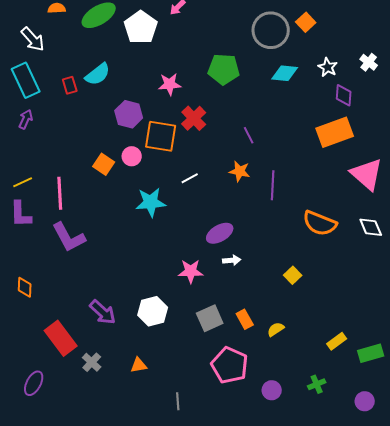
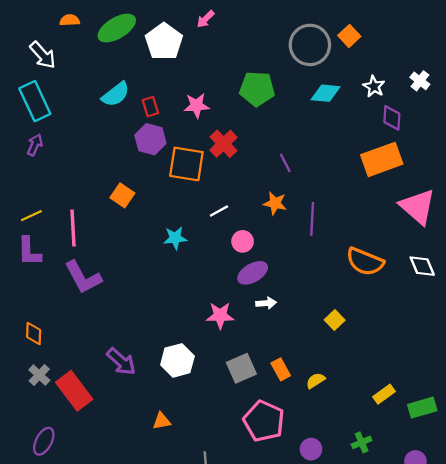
red rectangle: (70, 85) -> (150, 107), moved
pink circle: (132, 156) -> (243, 241), moved
cyan star: (151, 202) -> (175, 238), size x0.7
gray cross: (92, 362) -> (39, 375), moved

